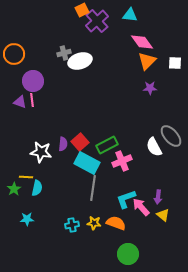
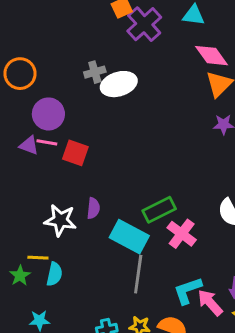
pink line: (32, 100) -> (47, 142), turned -72
red square: (80, 142) -> (75, 153), moved, turned -30
pink cross: (122, 161) -> (182, 234), turned -30

